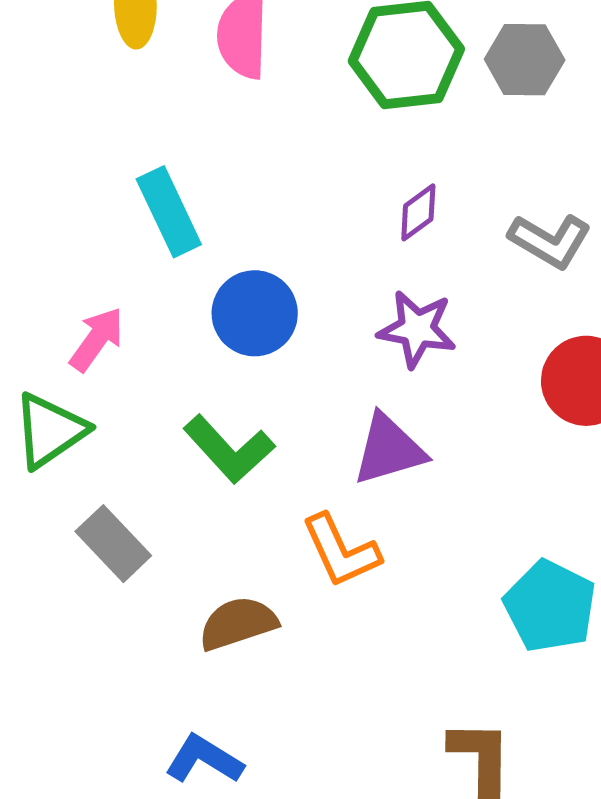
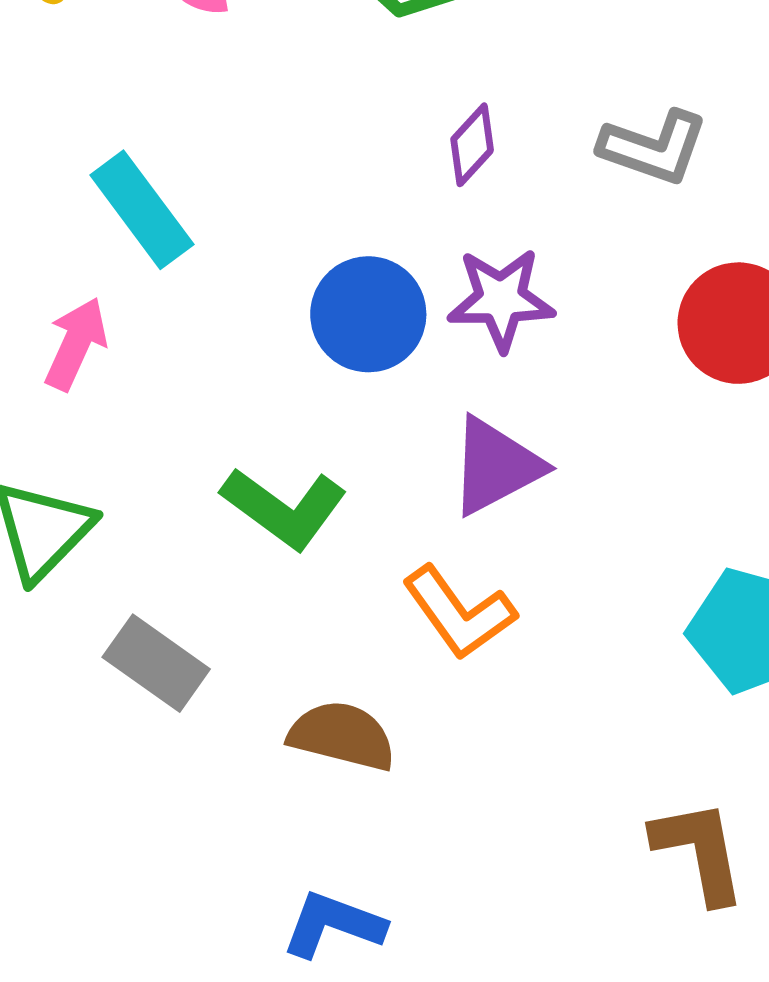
blue circle: (255, 313) -> (368, 314), moved
pink arrow: (97, 339) -> (76, 344), moved
brown semicircle: (238, 623) -> (342, 736), turned 44

